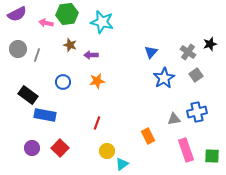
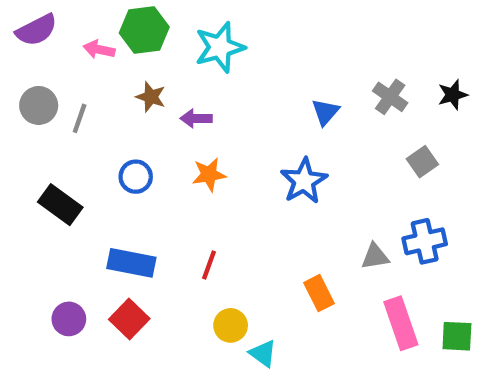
cyan star: (102, 22) -> (220, 47), turned -30
gray cross: (188, 52) -> (390, 97), moved
blue star: (164, 78) -> (304, 181), moved
blue rectangle: (45, 115) -> (131, 263), moved
cyan triangle: (122, 164) -> (263, 353), turned -48

